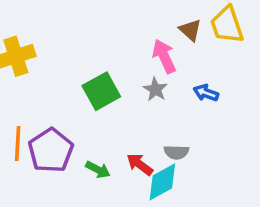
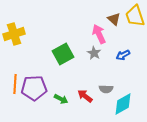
blue arrow: (206, 93) -> (123, 55), turned -48
purple pentagon: (51, 150) -> (34, 88), turned 30
cyan diamond: (162, 182) -> (123, 104), moved

